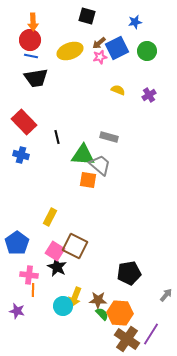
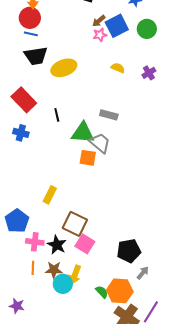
yellow ellipse: (70, 51) -> (64, 68), moved
pink square: (55, 251) -> (85, 244), moved
pink cross: (29, 275) -> (35, 242), moved
gray arrow: (166, 295) -> (143, 273), moved
brown star: (98, 300) -> (54, 270), moved
purple star: (17, 311) -> (17, 306), moved

